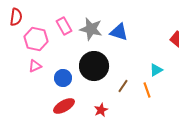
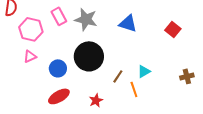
blue triangle: (119, 32) -> (128, 23), moved
cyan triangle: (156, 70) -> (144, 71), moved
orange line: (147, 90) -> (134, 89), moved

